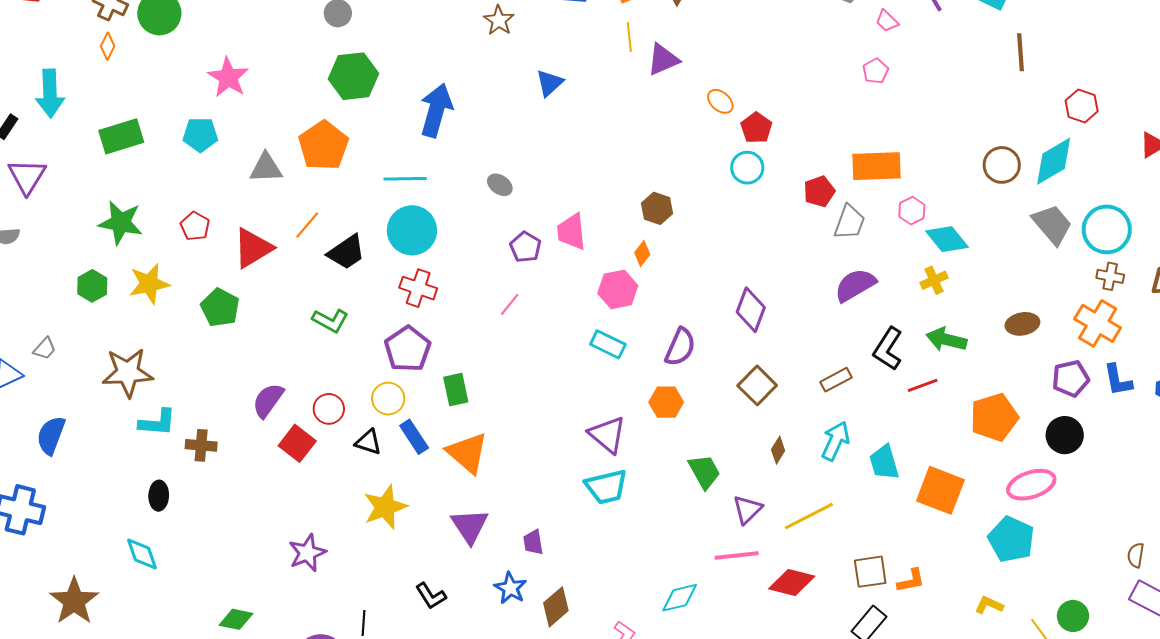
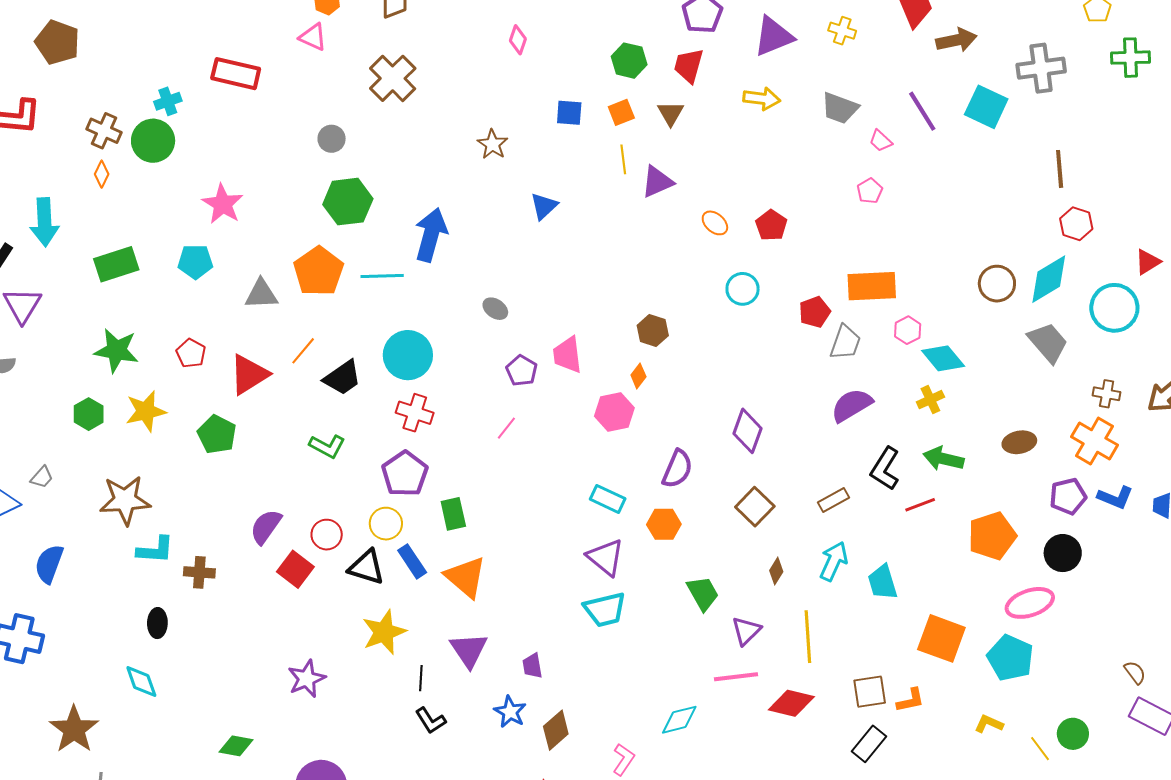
brown line: (1021, 52) -> (1060, 169), moved
red pentagon: (756, 128) -> (771, 225), moved
cyan line: (405, 179) -> (382, 276), moved
cyan circle: (1107, 229) -> (1114, 308), moved
cyan rectangle: (608, 344) -> (608, 499), moved
blue L-shape: (1118, 380) -> (1115, 497), turned -57
black triangle: (368, 442) -> (366, 567), size x1.4
orange square: (940, 490) -> (941, 638), moved
yellow line: (809, 516) -> (808, 637), turned -66
brown semicircle: (1136, 555) -> (1135, 672), turned 135
black line: (364, 623) -> (421, 678), moved

